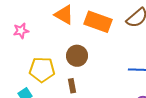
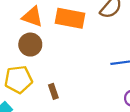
brown circle: (77, 56) -> (30, 45), moved

